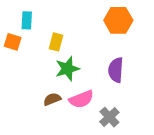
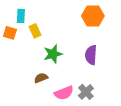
yellow rectangle: (56, 42) -> (35, 31), moved, turned -40
pink semicircle: (81, 99) -> (64, 93), moved

